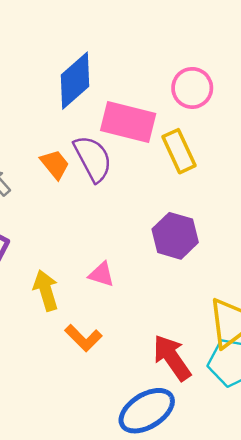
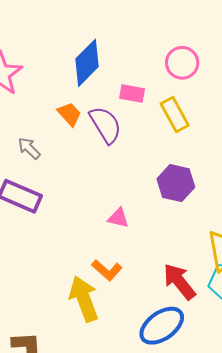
pink rectangle: (128, 122) -> (132, 94), size x0.6
orange trapezoid: (55, 164) -> (69, 114), moved
yellow arrow: (46, 290) -> (84, 299), moved, size x1.4

